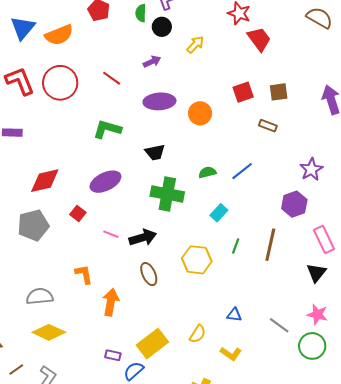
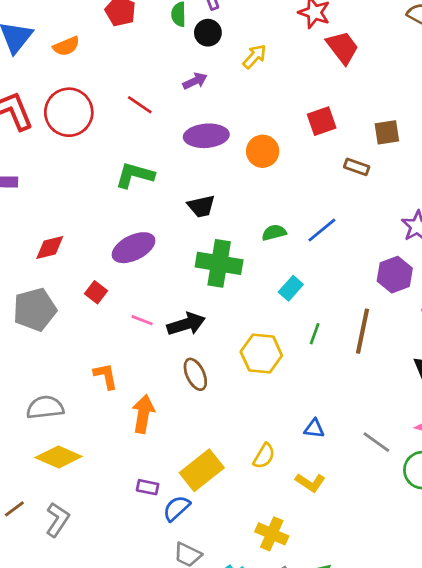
orange semicircle: (59, 35) -> (66, 46), size x0.7
brown square: (279, 92) -> (387, 132), moved
red diamond: (45, 181) -> (50, 248), size x0.7

